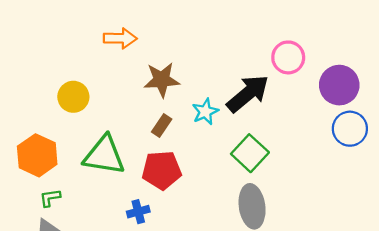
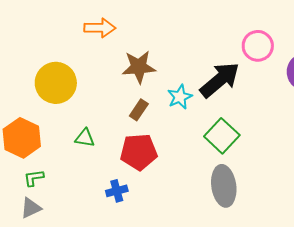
yellow circle: (73, 97) -> (56, 83), size x1.4
green triangle: (104, 155) -> (85, 138), size x0.5

